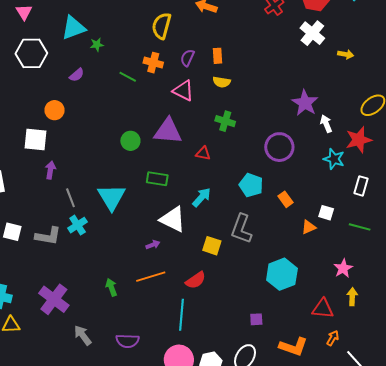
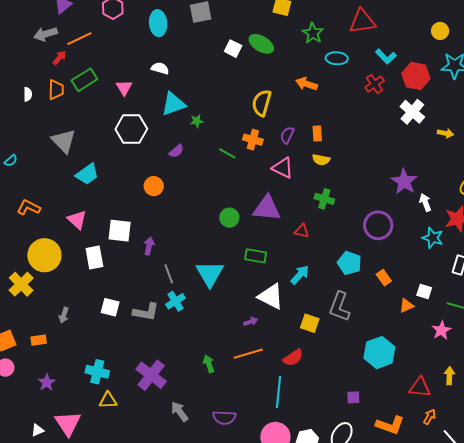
white square: (35, 140) -> (120, 231), moved
pink star: (343, 268) -> (441, 330), moved

